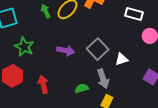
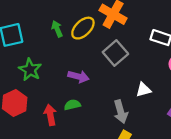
gray square: (98, 49) -> (115, 53), moved
green semicircle: (82, 88) -> (72, 105), moved

